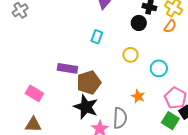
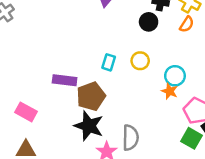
cyan rectangle: (97, 37) -> (109, 62), moved
orange star: (138, 96) -> (170, 91), moved

